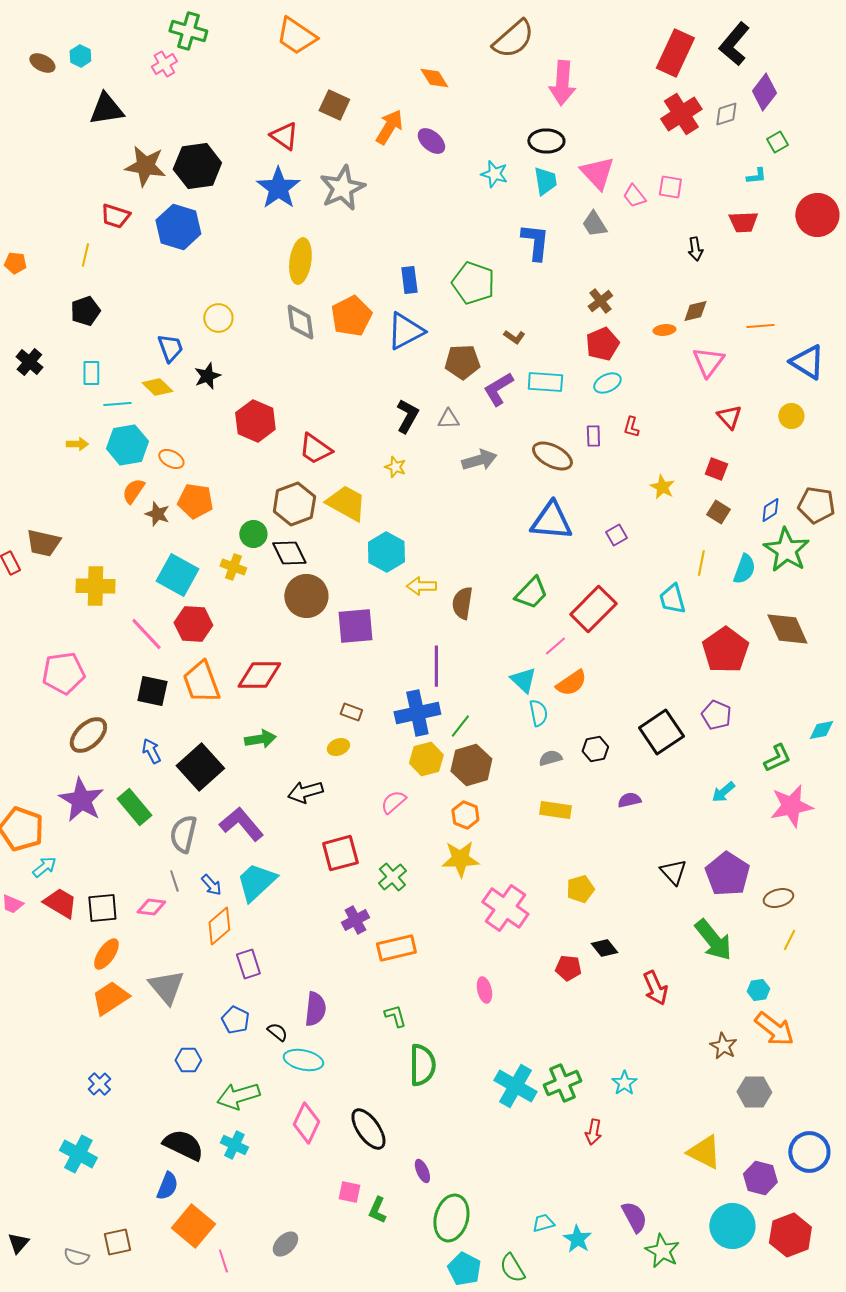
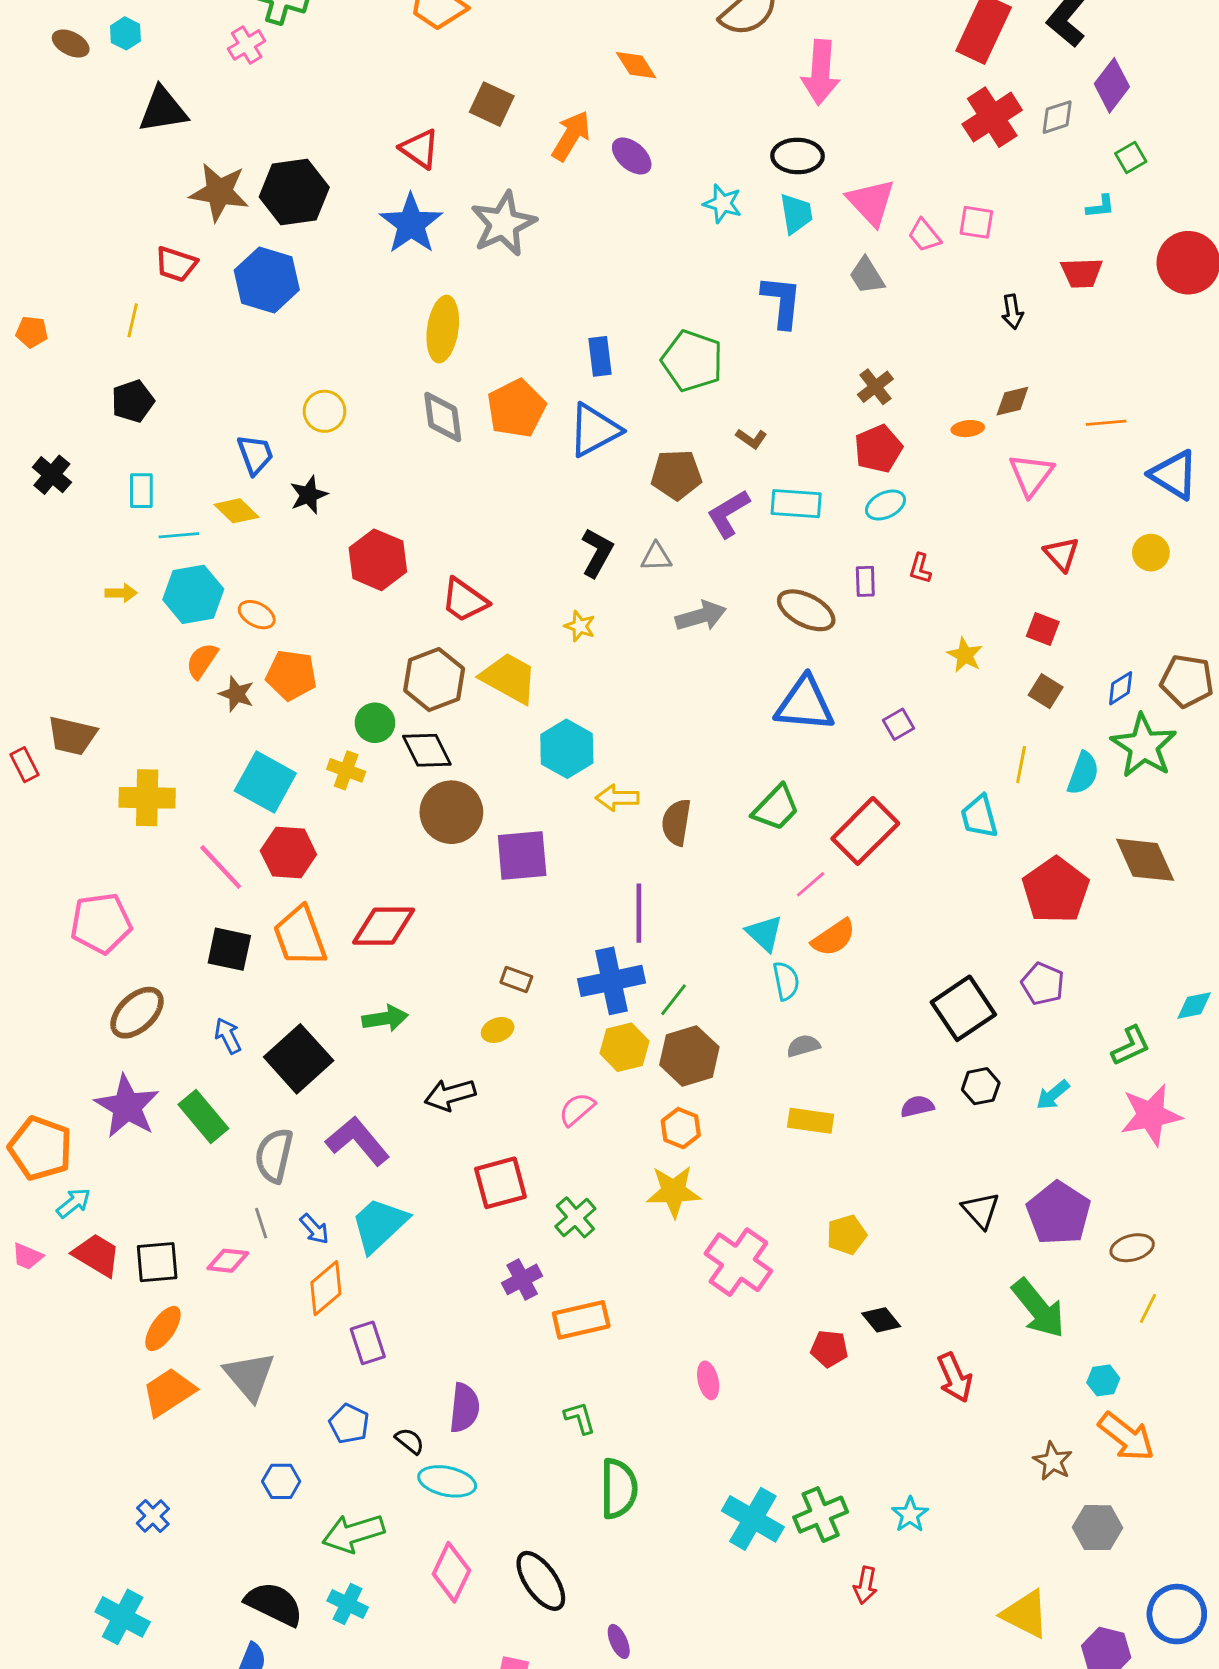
black hexagon: (595, 749) -> (981, 1086), moved

